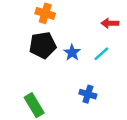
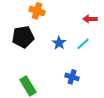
black pentagon: (43, 45) -> (23, 37), moved

